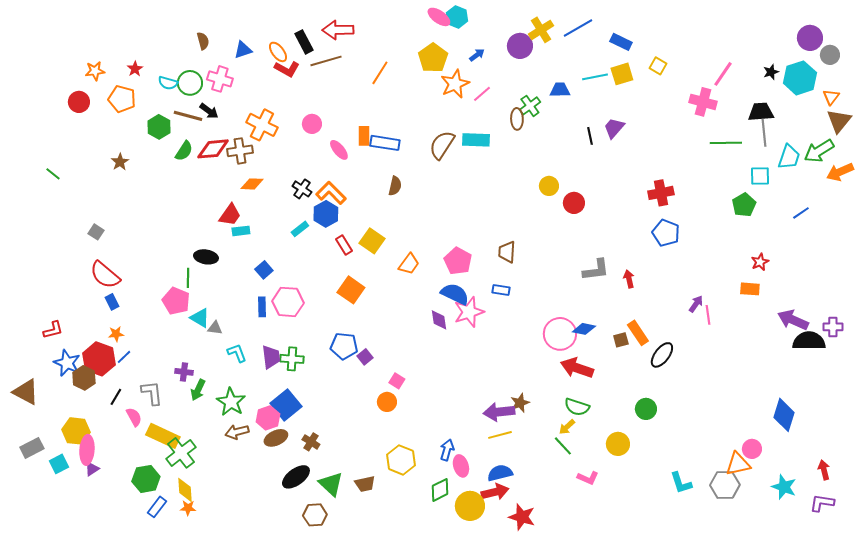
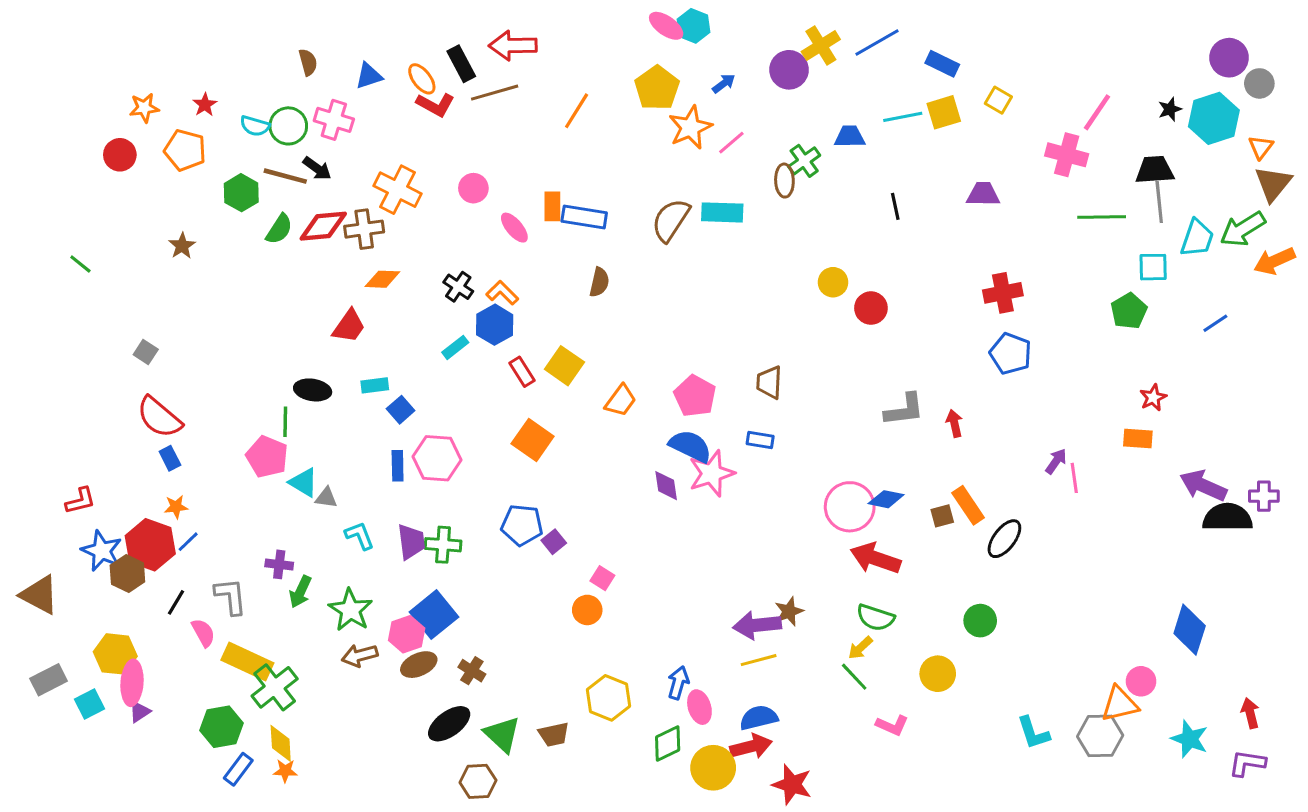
purple trapezoid: (614, 128) -> (983, 194), moved, turned 50
orange L-shape: (331, 193) -> (502, 293), size x0.7
cyan rectangle: (241, 231) -> (375, 385), moved

